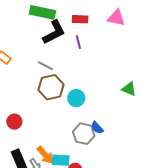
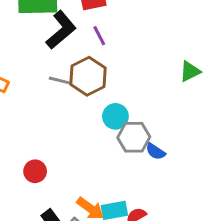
brown hexagon: (51, 87) -> (88, 76), moved
green triangle: (129, 89) -> (190, 71), moved, turned -35
gray hexagon: (84, 134) -> (134, 137), moved

